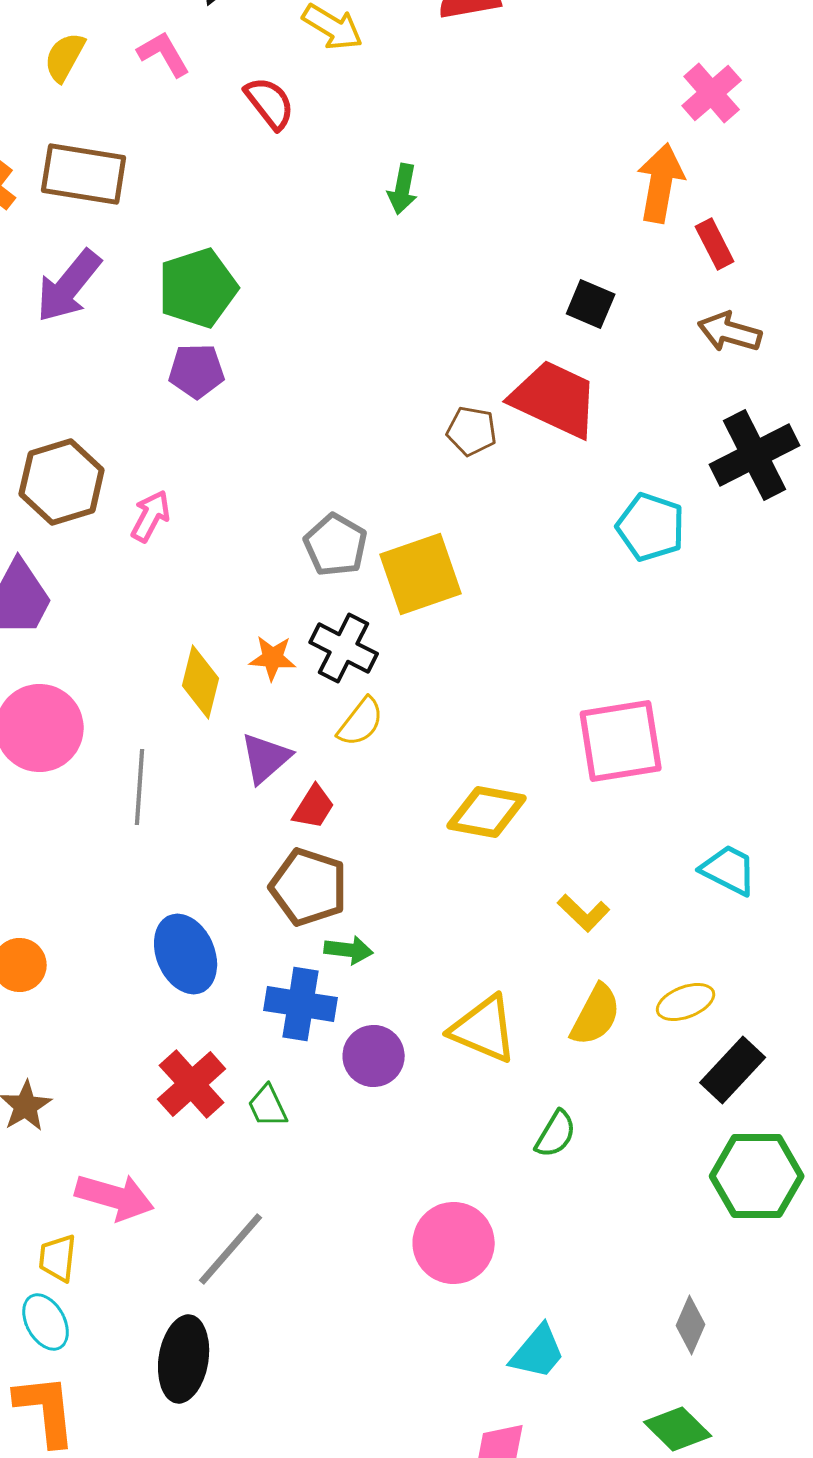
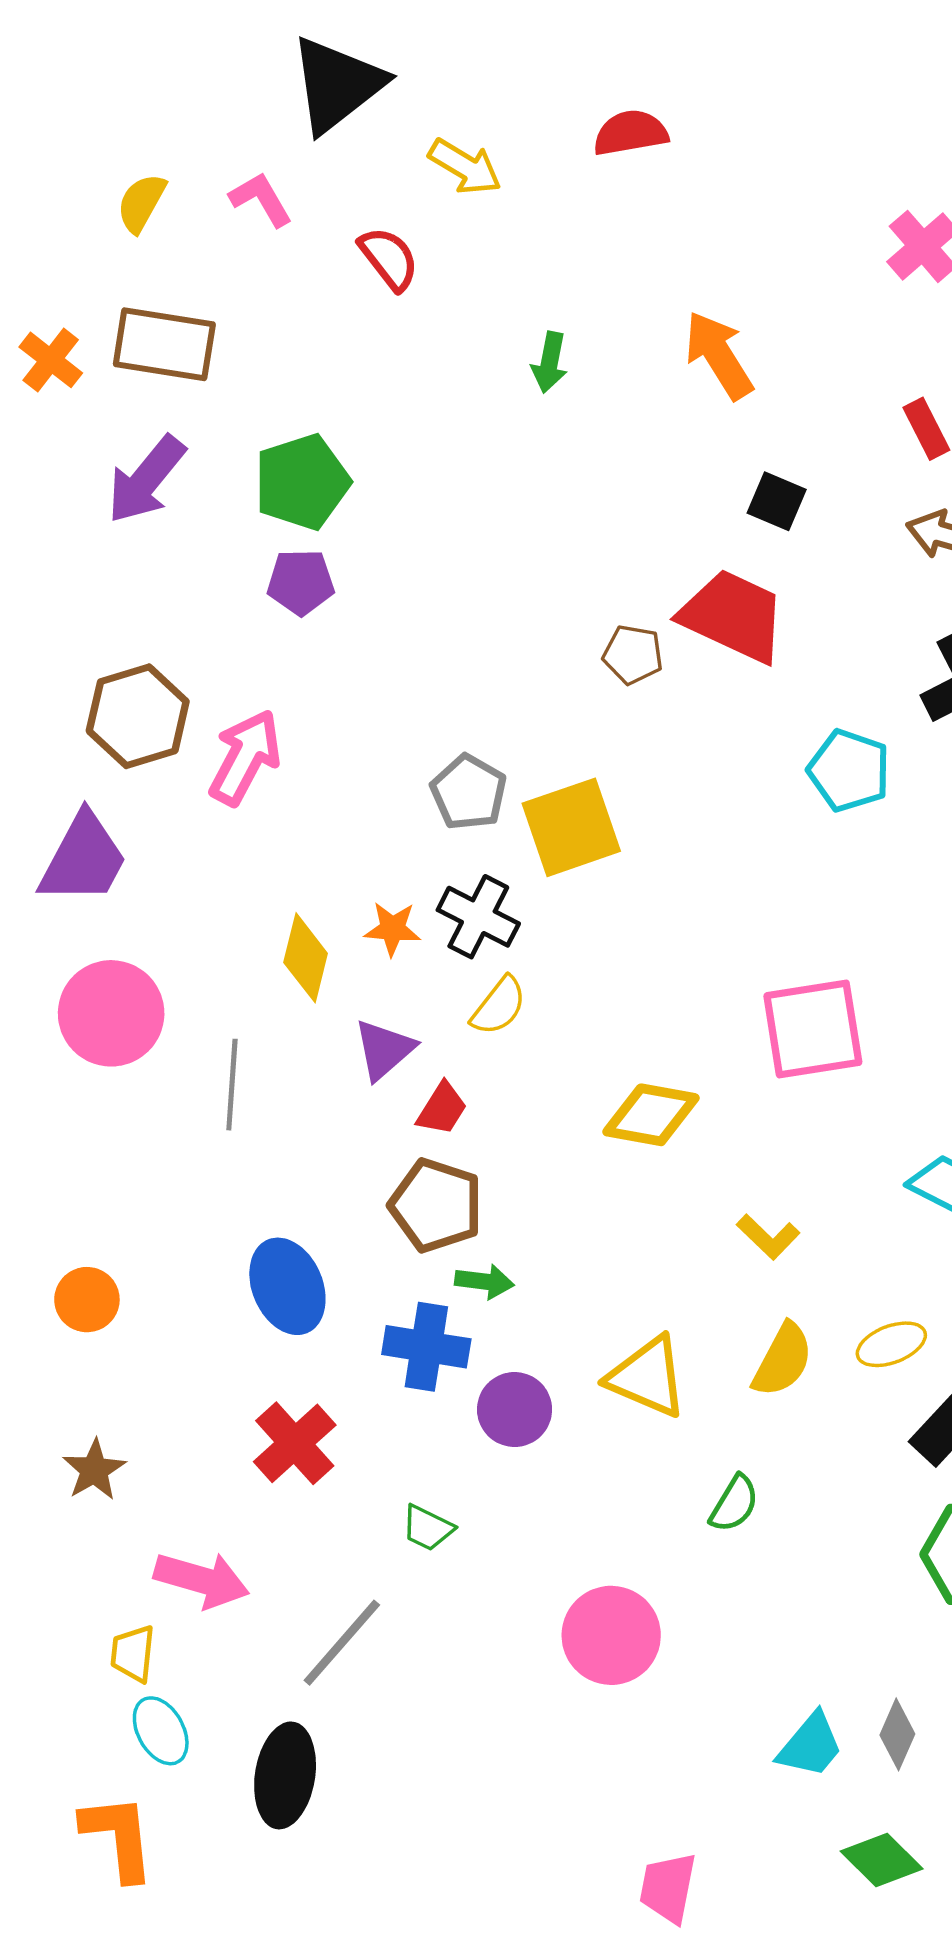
orange arrow: (661, 183) -> (719, 355), moved, turned -42
pink arrow: (151, 516) -> (245, 757), size x1.5
green trapezoid: (268, 1106) -> (428, 1528), moved, turned -39
cyan ellipse: (46, 1322) -> (161, 1731), moved
cyan trapezoid: (538, 1352) -> (810, 1745), moved

